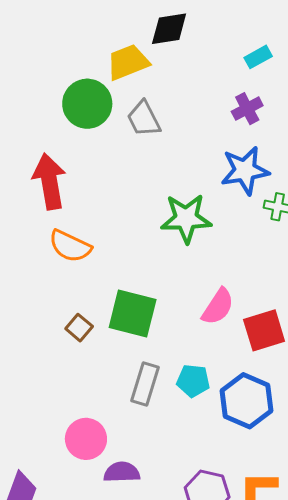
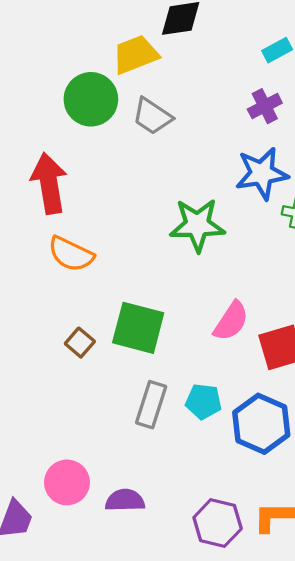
gray trapezoid: (144, 119) -> (152, 116), turned -30
pink circle: (86, 439) -> (67, 482), moved

